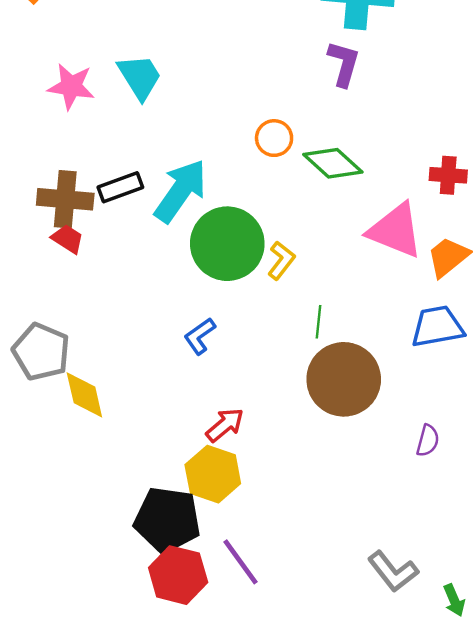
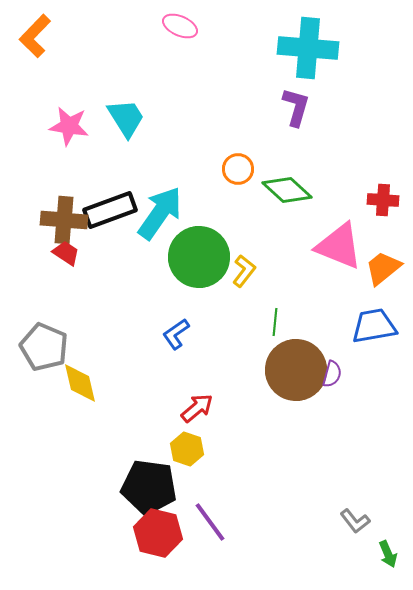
black rectangle: (120, 187) -> (110, 210), size x1.4
purple semicircle: (428, 441) -> (332, 374), moved
yellow hexagon: (213, 474) -> (187, 449), size x0.7
gray L-shape: (393, 571) -> (355, 521), moved, size x0.7

